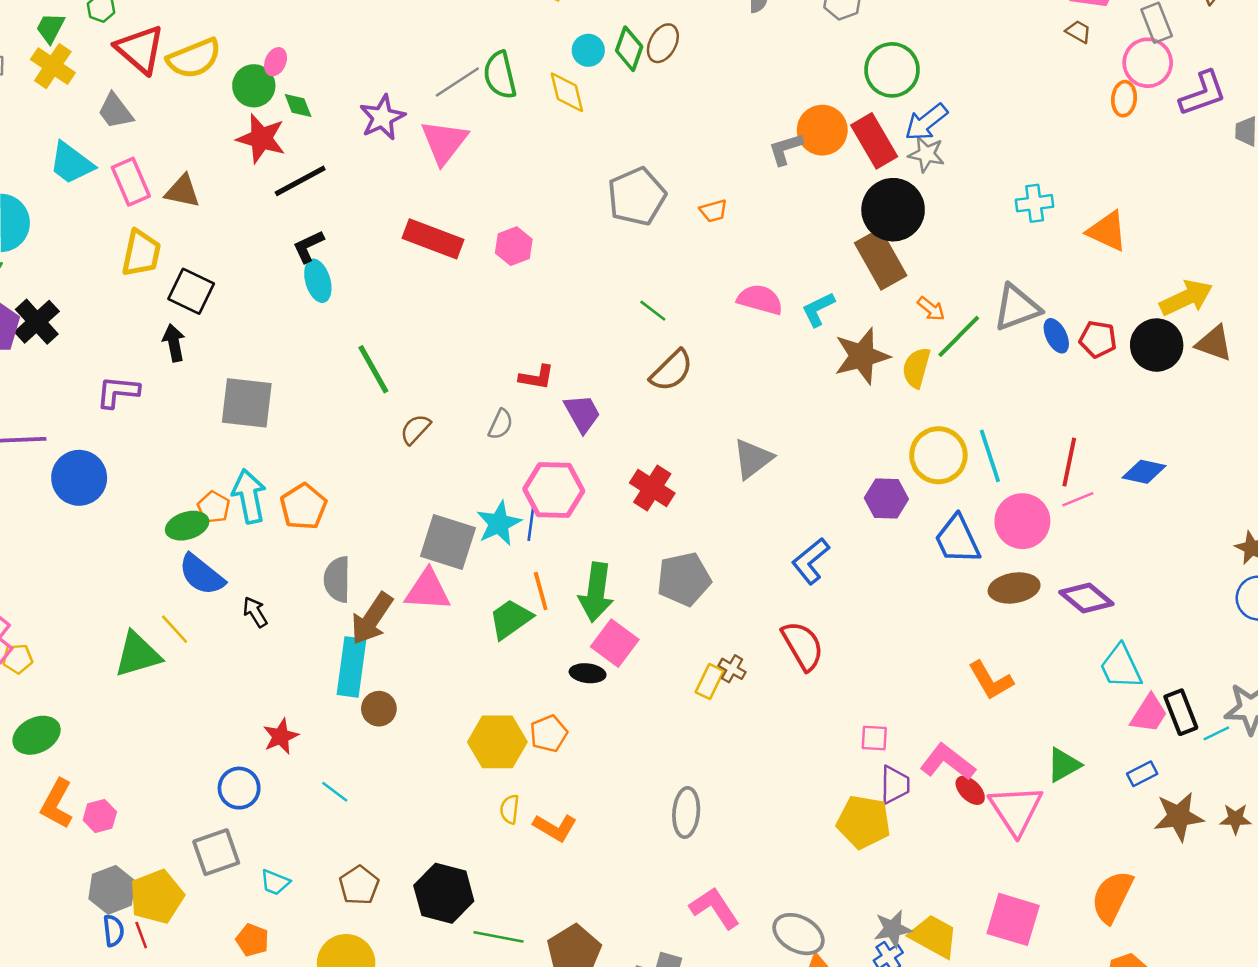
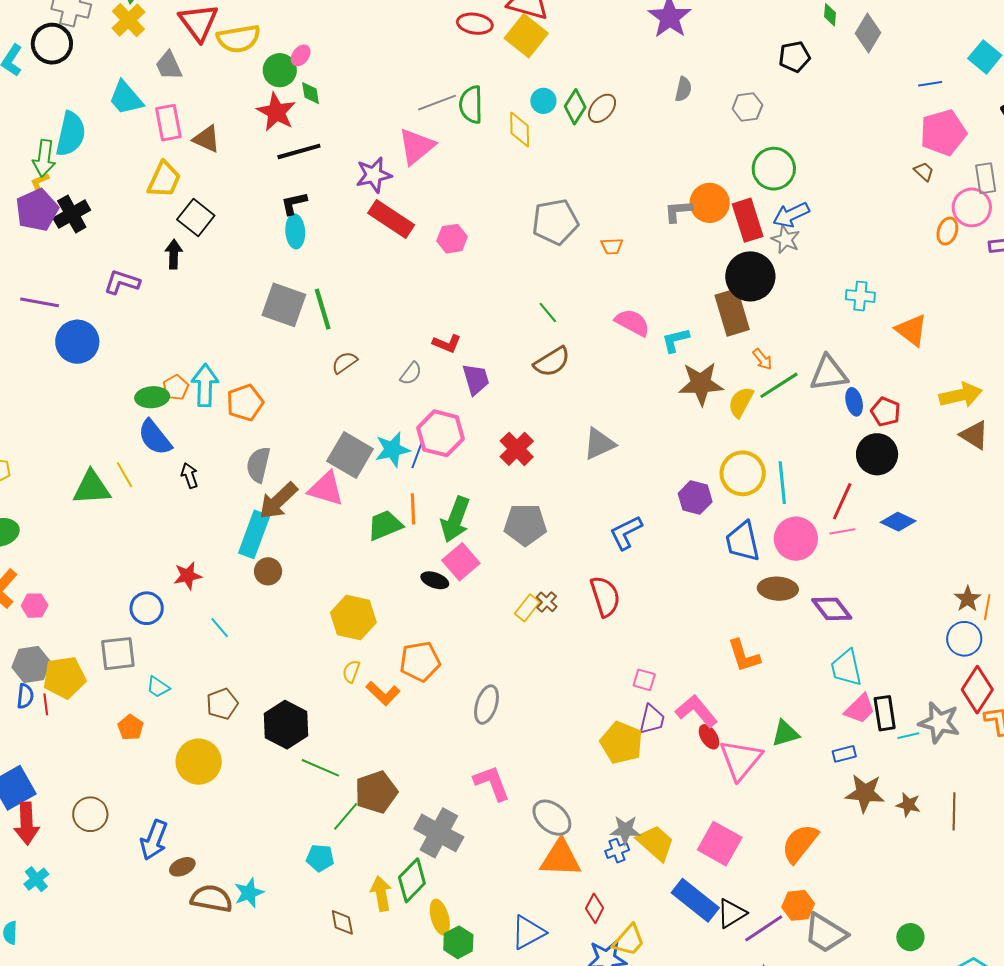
purple star: (382, 117) -> (374, 175), moved
black circle: (1157, 345) -> (877, 454), moved
gray square: (247, 403) -> (284, 305), moved
orange pentagon: (549, 734) -> (420, 662), moved, size x1.4

